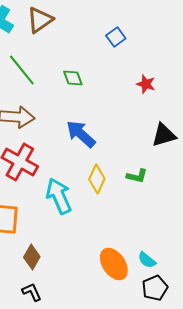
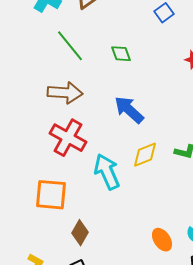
yellow diamond: (97, 179) -> (145, 155), turned 44
orange ellipse: (114, 264) -> (162, 240), size x0.7

